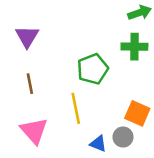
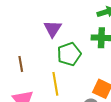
purple triangle: (27, 37) -> (53, 29), moved

